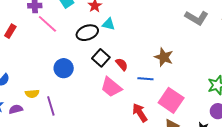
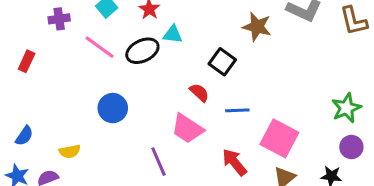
pink line: (47, 24) -> (100, 47), moved
brown star: (164, 57) -> (257, 27), moved
black square: (101, 58) -> (222, 62), moved
purple line: (51, 106) -> (159, 162), moved

